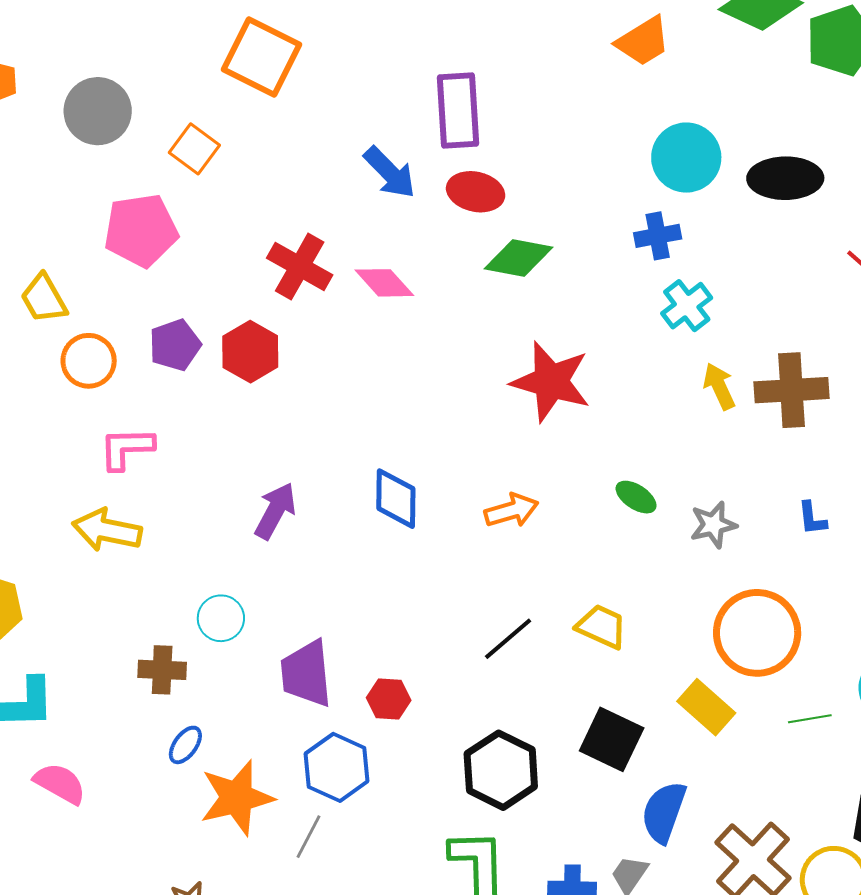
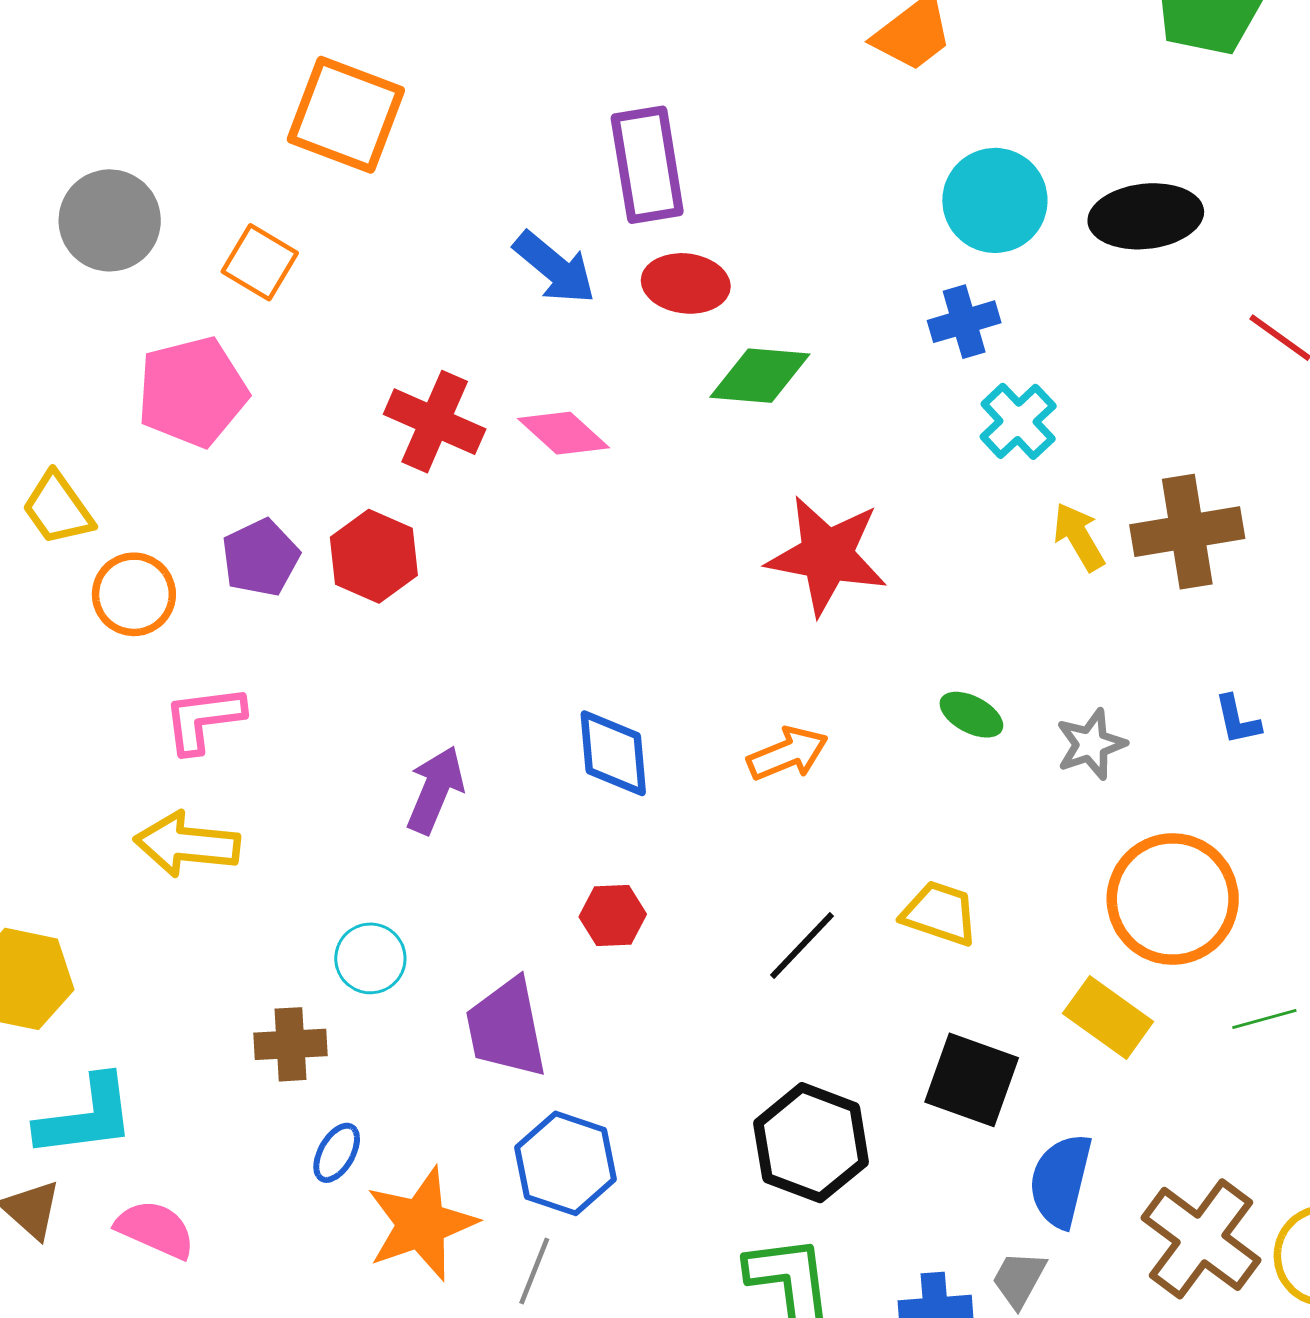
red hexagon: (389, 699) -> (613, 916), moved

